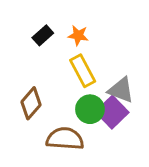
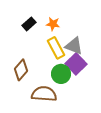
gray triangle: (121, 90) -> (74, 46), moved
purple square: (112, 112) -> (76, 64), moved

